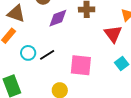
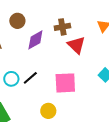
red triangle: (113, 34) -> (76, 45), moved

